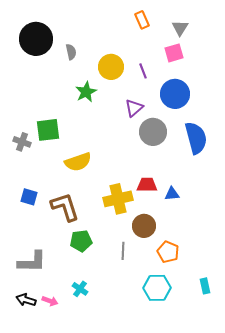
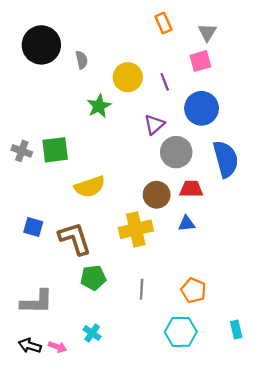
gray cross: (22, 142) -> (22, 151), moved
red trapezoid: (147, 185) -> (191, 189), moved
blue triangle: (172, 194) -> (187, 224), moved
brown circle: (144, 226) -> (157, 195), moved

